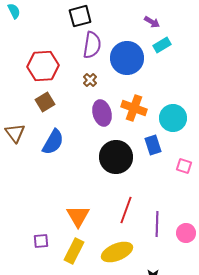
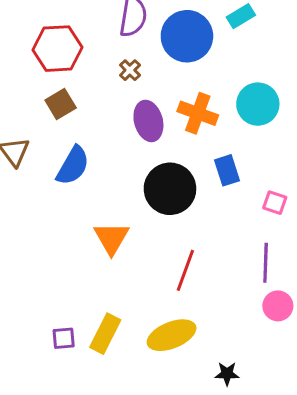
cyan circle: (173, 118) -> (258, 104), moved
orange triangle: (78, 216) -> (111, 238), moved
purple line: (157, 224) -> (266, 263), moved
purple square: (41, 241) -> (64, 338), moved

